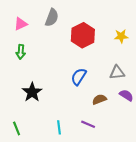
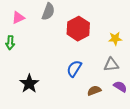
yellow star: (121, 36) -> (115, 39), moved
green arrow: (21, 52) -> (10, 43), moved

